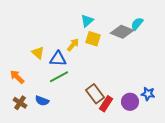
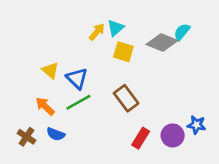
yellow arrow: (73, 45) -> (97, 32), moved
blue triangle: (58, 59) -> (77, 78), turned 42
orange arrow: (17, 77) -> (45, 106), moved
brown rectangle: (95, 94) -> (126, 98), moved

